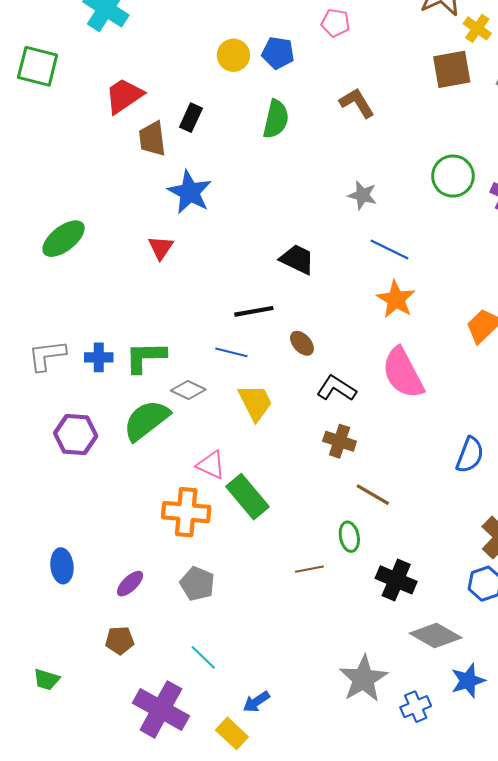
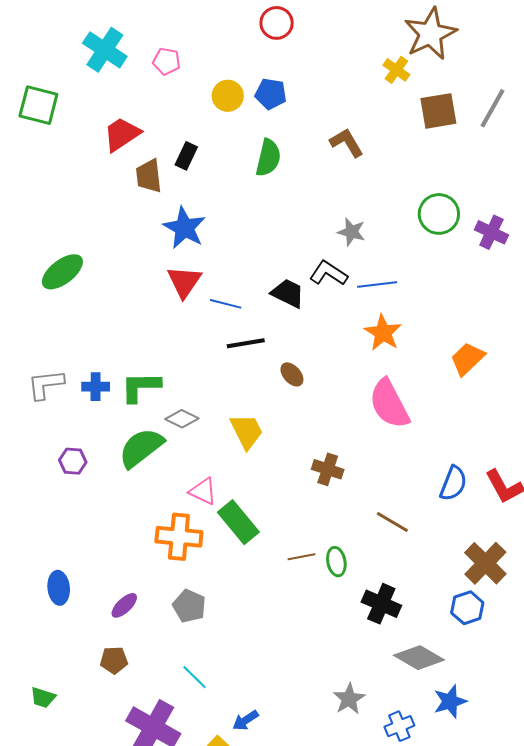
pink pentagon: (335, 23) -> (167, 61), moved
yellow cross: (477, 28) -> (396, 70), moved
red triangle: (161, 248) -> (184, 282), moved, size x1.4
blue line: (390, 250) -> (377, 284), turned -33
blue line: (231, 352) -> (226, 304), moved
black L-shape: (336, 388) -> (328, 273), moved
purple hexagon: (76, 435) -> (73, 461), size x0.7
brown line: (373, 495) -> (392, 522), moved
brown line: (309, 569) -> (301, 557), moved
gray star: (363, 679) -> (349, 699), size x0.7

